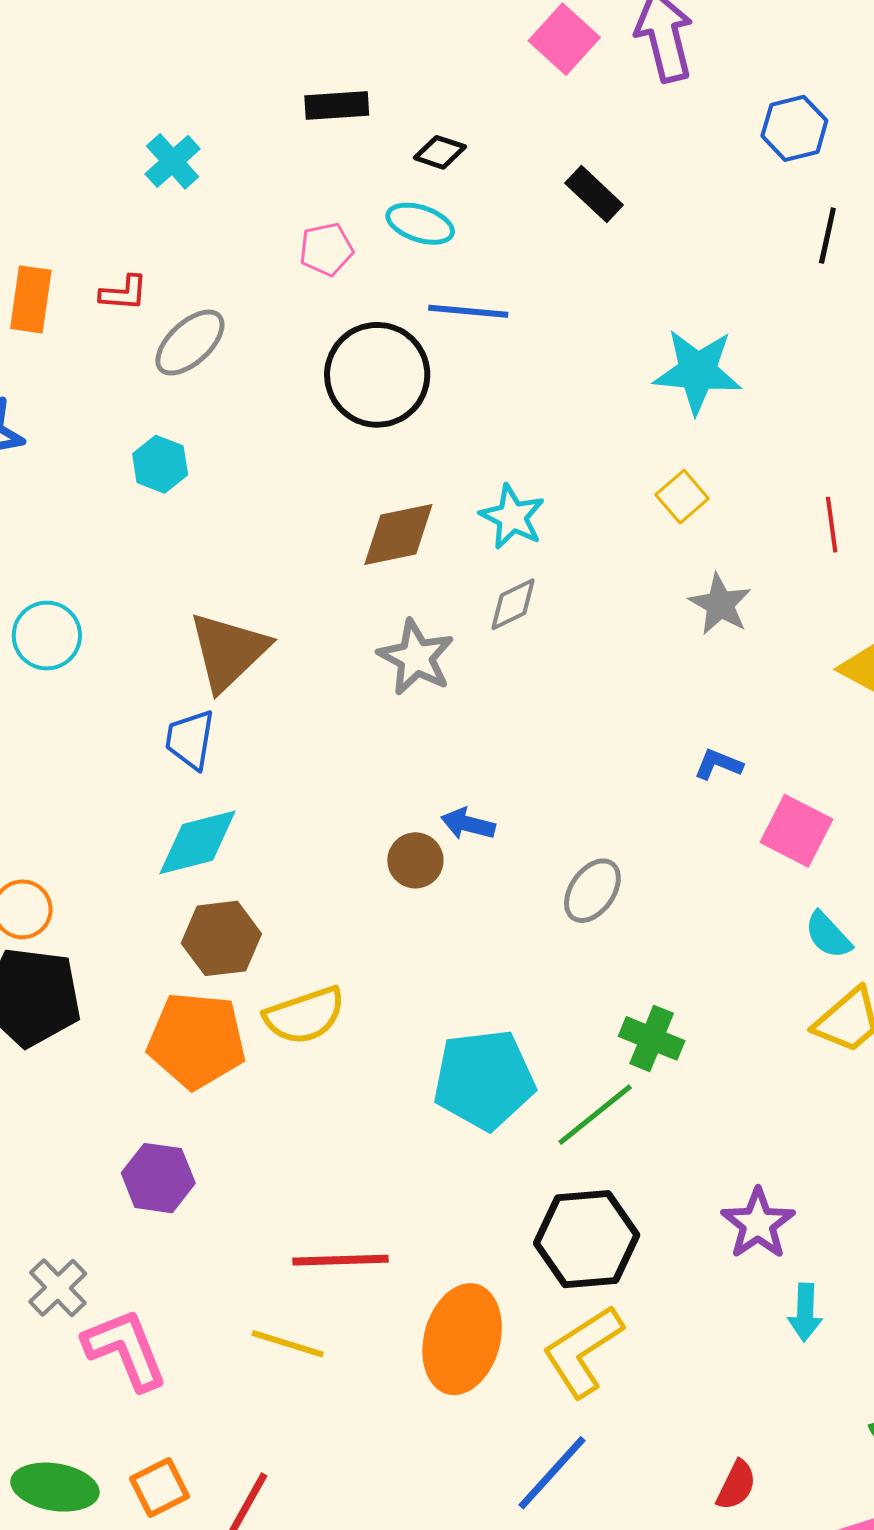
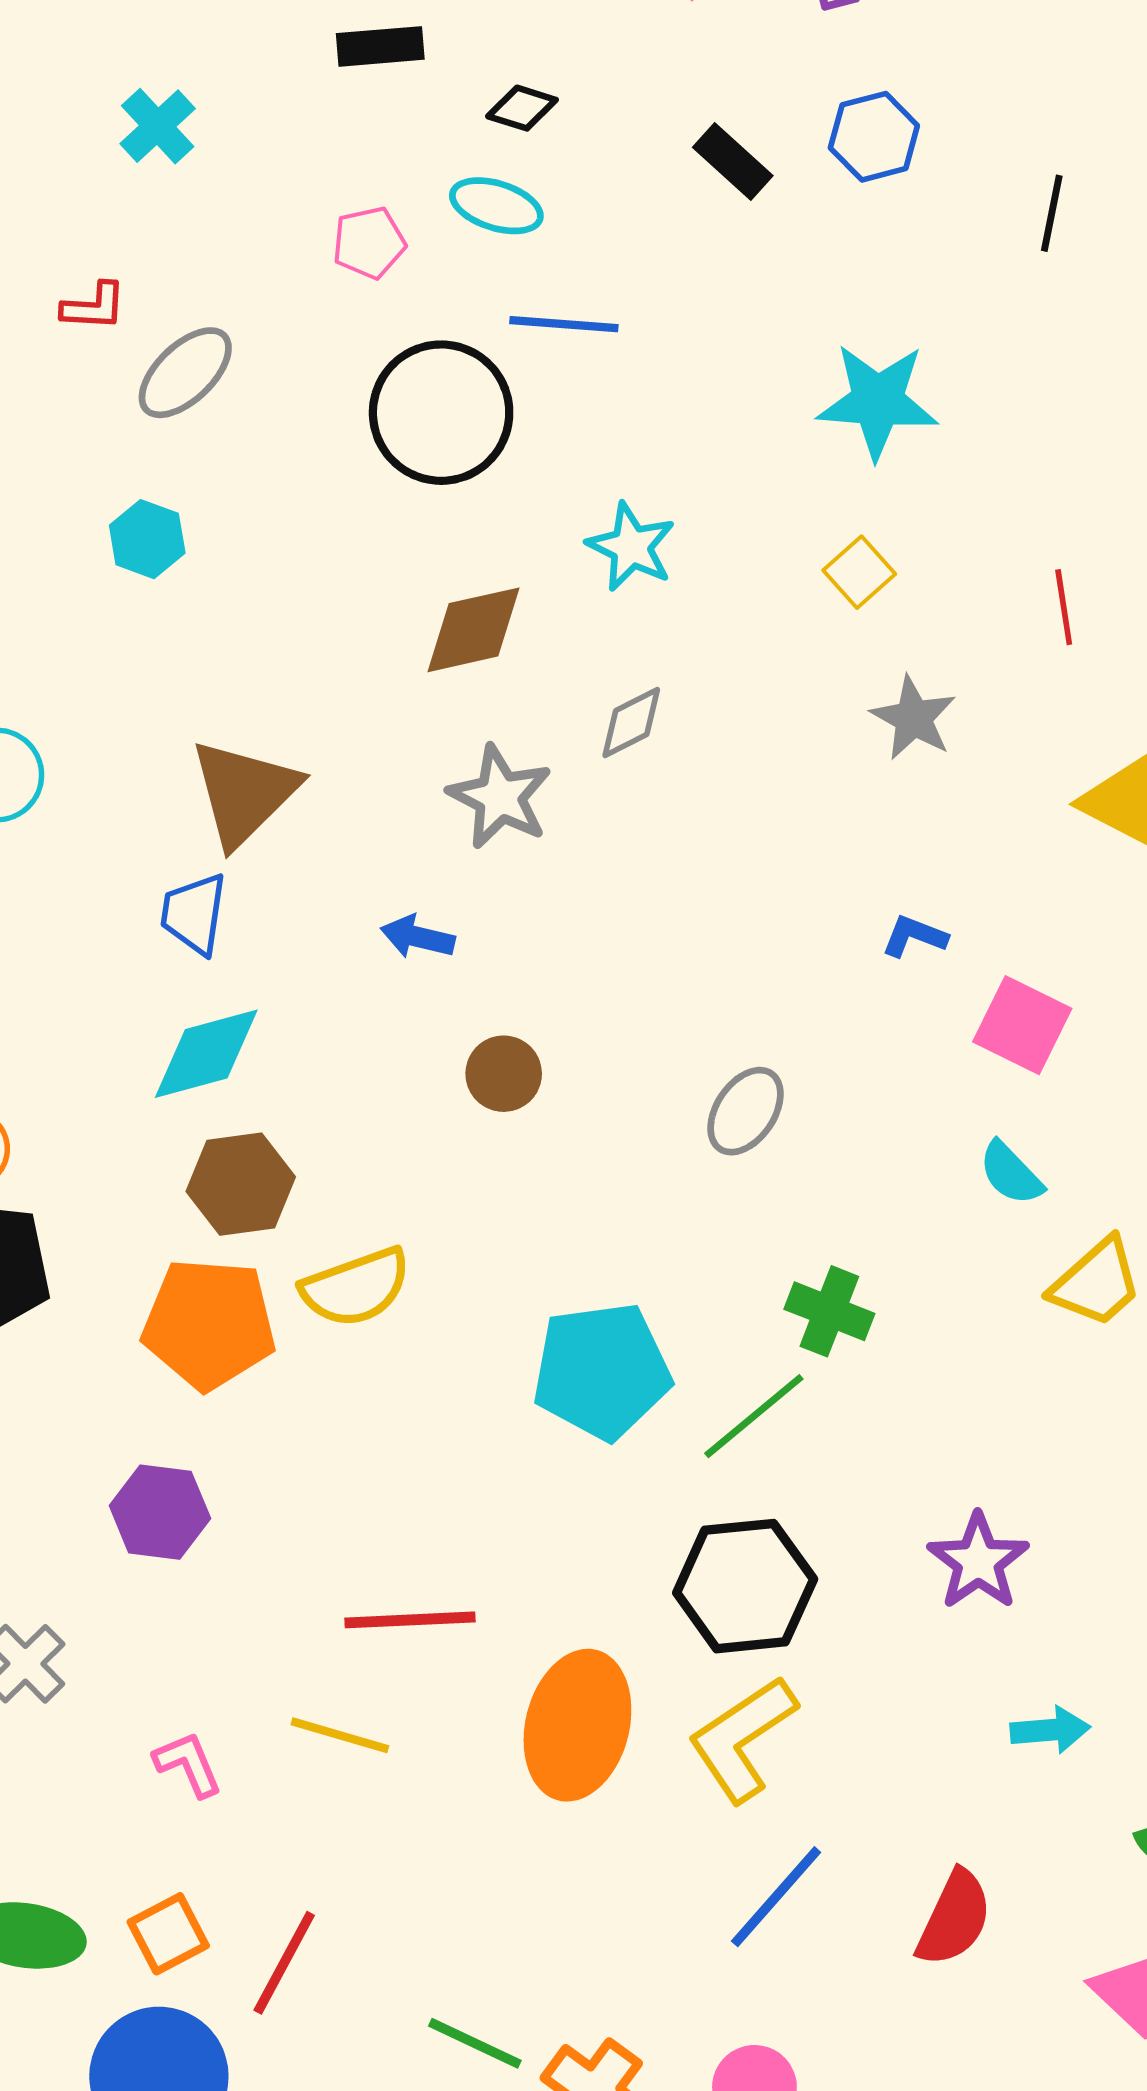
blue hexagon: (794, 128) -> (874, 137), moved
cyan star: (512, 517) -> (631, 547), moved
blue arrow: (468, 824) -> (418, 937), moved
cyan semicircle: (828, 935) -> (1011, 1173), moved
cyan arrow: (805, 1312) -> (1050, 1730), moved, turned -96
pink L-shape: (125, 1349) -> (188, 1764), moved, size x0.6
blue line: (552, 1473) -> (776, 1897), moved
red semicircle: (736, 1485) -> (954, 1918), size x1.4

